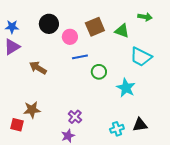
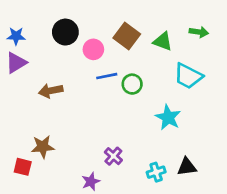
green arrow: (145, 17) -> (199, 32), moved
brown square: (95, 27) -> (127, 36), turned -30
brown arrow: (38, 68) -> (51, 91), turned -42
green circle: (99, 72) -> (132, 84), moved
purple cross: (75, 117) -> (113, 156), moved

